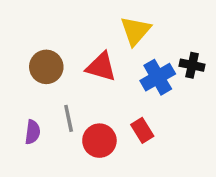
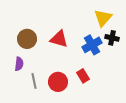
yellow triangle: (135, 31) -> (103, 18), moved
gray line: (69, 118) -> (34, 81), moved
purple semicircle: (33, 132) -> (19, 64), moved

